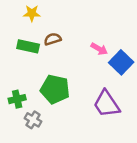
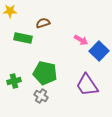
yellow star: (32, 13) -> (10, 11), moved
brown semicircle: (53, 39) -> (43, 23), moved
gray cross: (33, 120) -> (41, 96), moved

